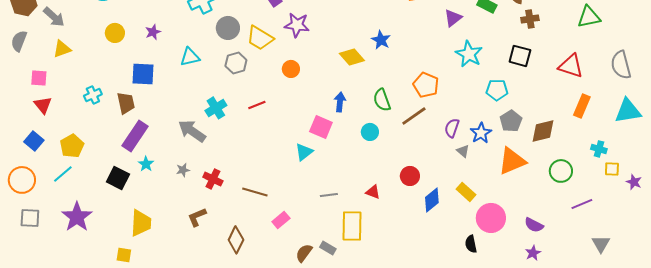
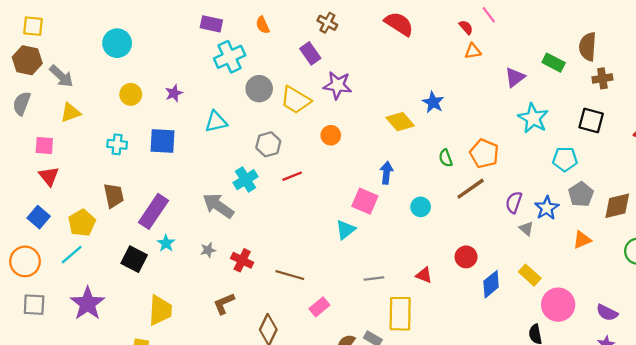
gray hexagon: (236, 63) -> (268, 144), moved
cyan cross: (93, 95) -> (117, 144), moved, turned 30
green semicircle: (382, 100) -> (446, 158), moved, size x0.7
brown trapezoid: (126, 103) -> (114, 196), moved
orange triangle: (512, 161) -> (582, 240), size x0.6

